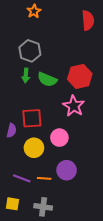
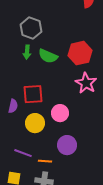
pink star: (74, 106) -> (86, 83), moved
orange line: (44, 178) -> (45, 161), moved

